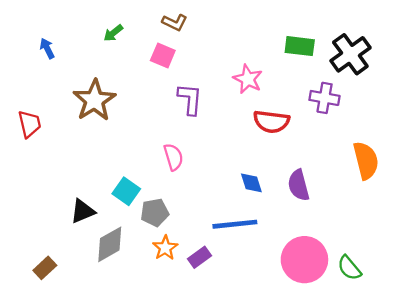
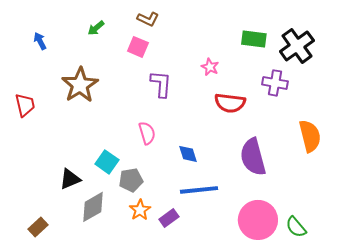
pink star: (248, 79) -> (210, 67), size x0.7
blue diamond: (251, 183) -> (188, 154), moved
purple semicircle: (299, 185) -> (253, 157), size x1.4

